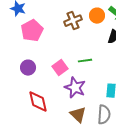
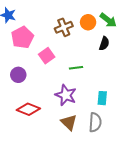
pink square: (60, 68) -> (47, 56), moved
red diamond: (38, 102) -> (28, 109), turned -55

